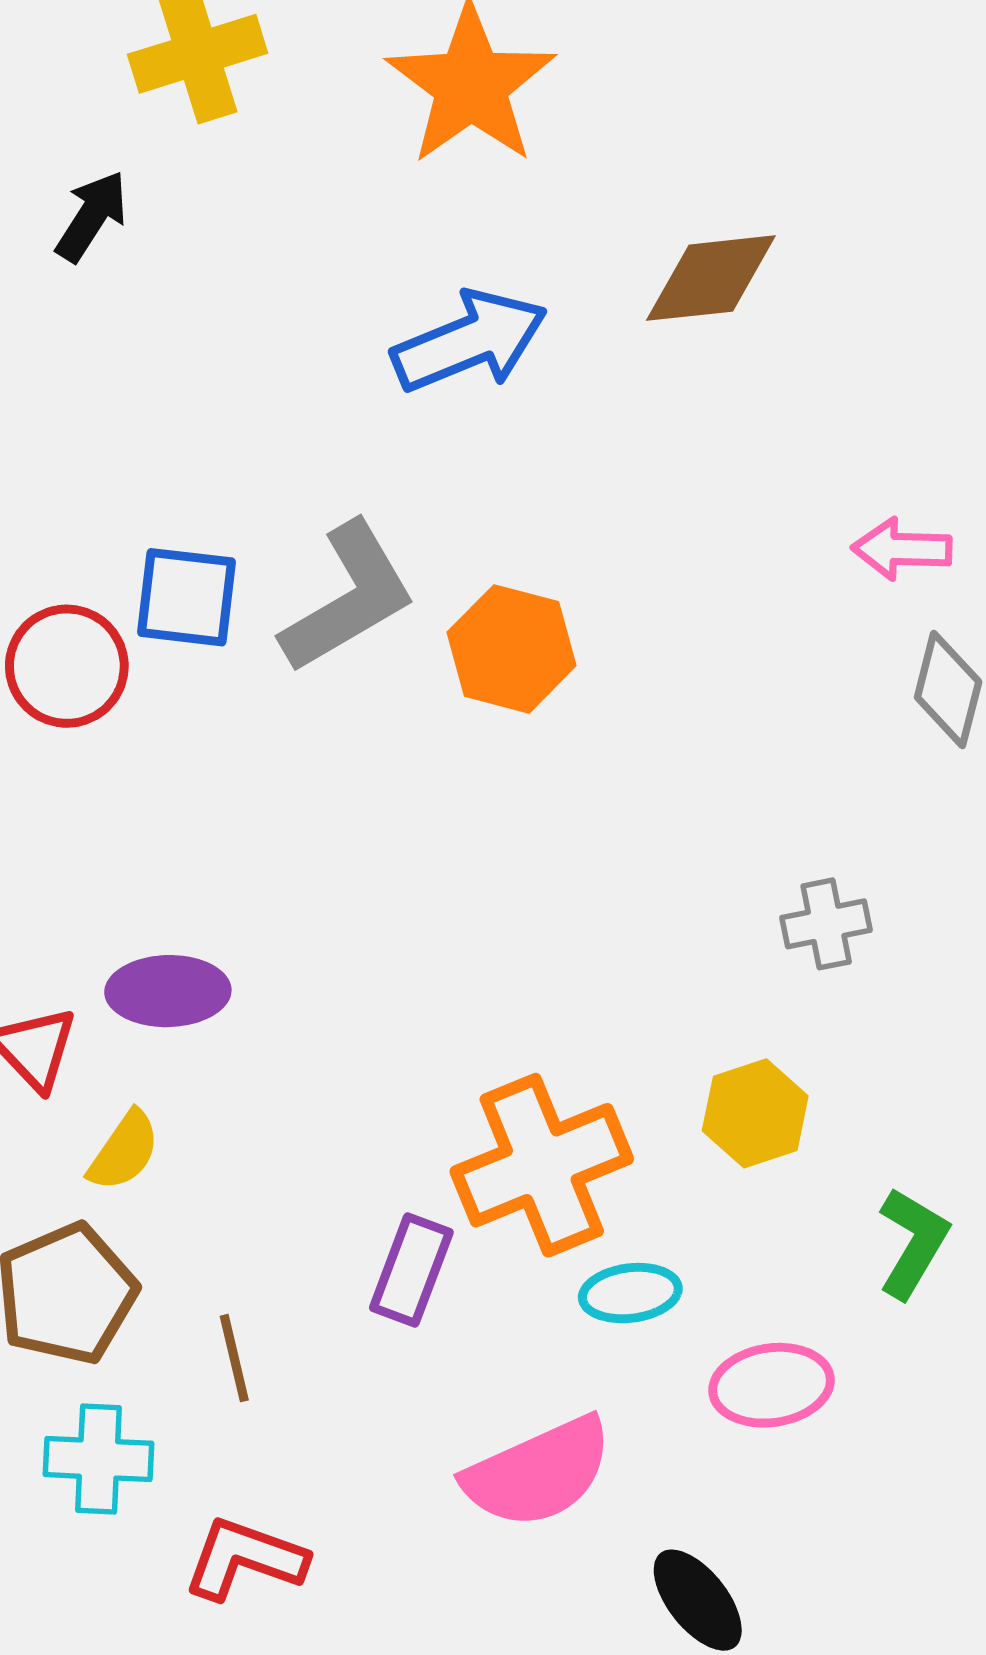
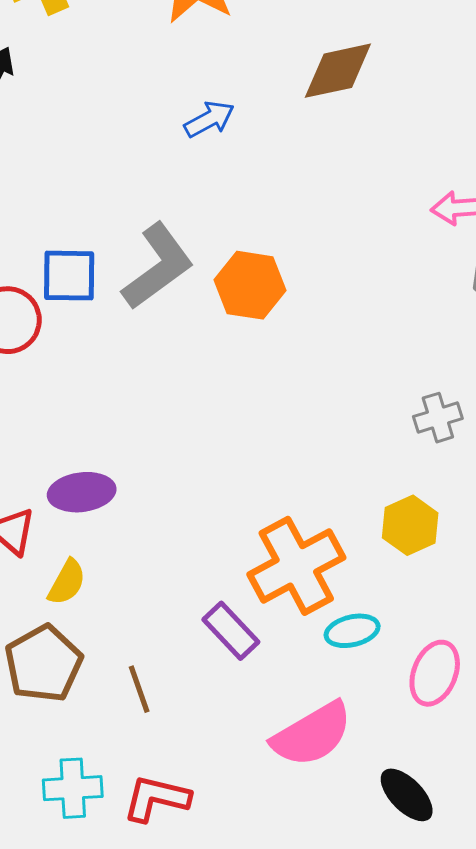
blue arrow: (470, 341) -> (209, 119), size x0.6
purple rectangle: (411, 1270) -> (231, 631), turned -58
pink ellipse: (772, 1385) -> (435, 673), turned -54
cyan cross: (99, 1459) -> (73, 788), moved

